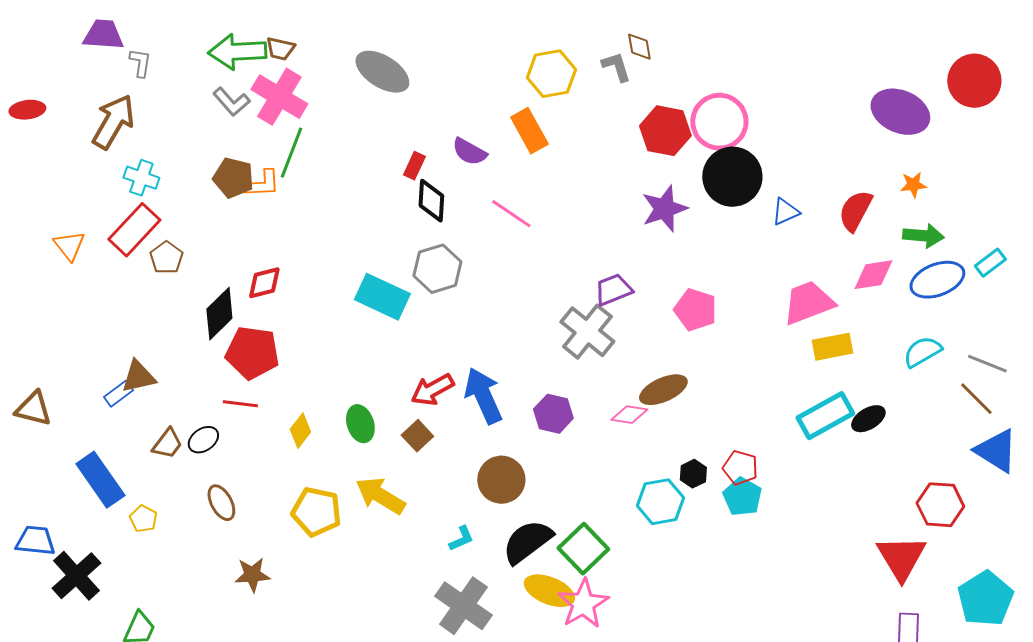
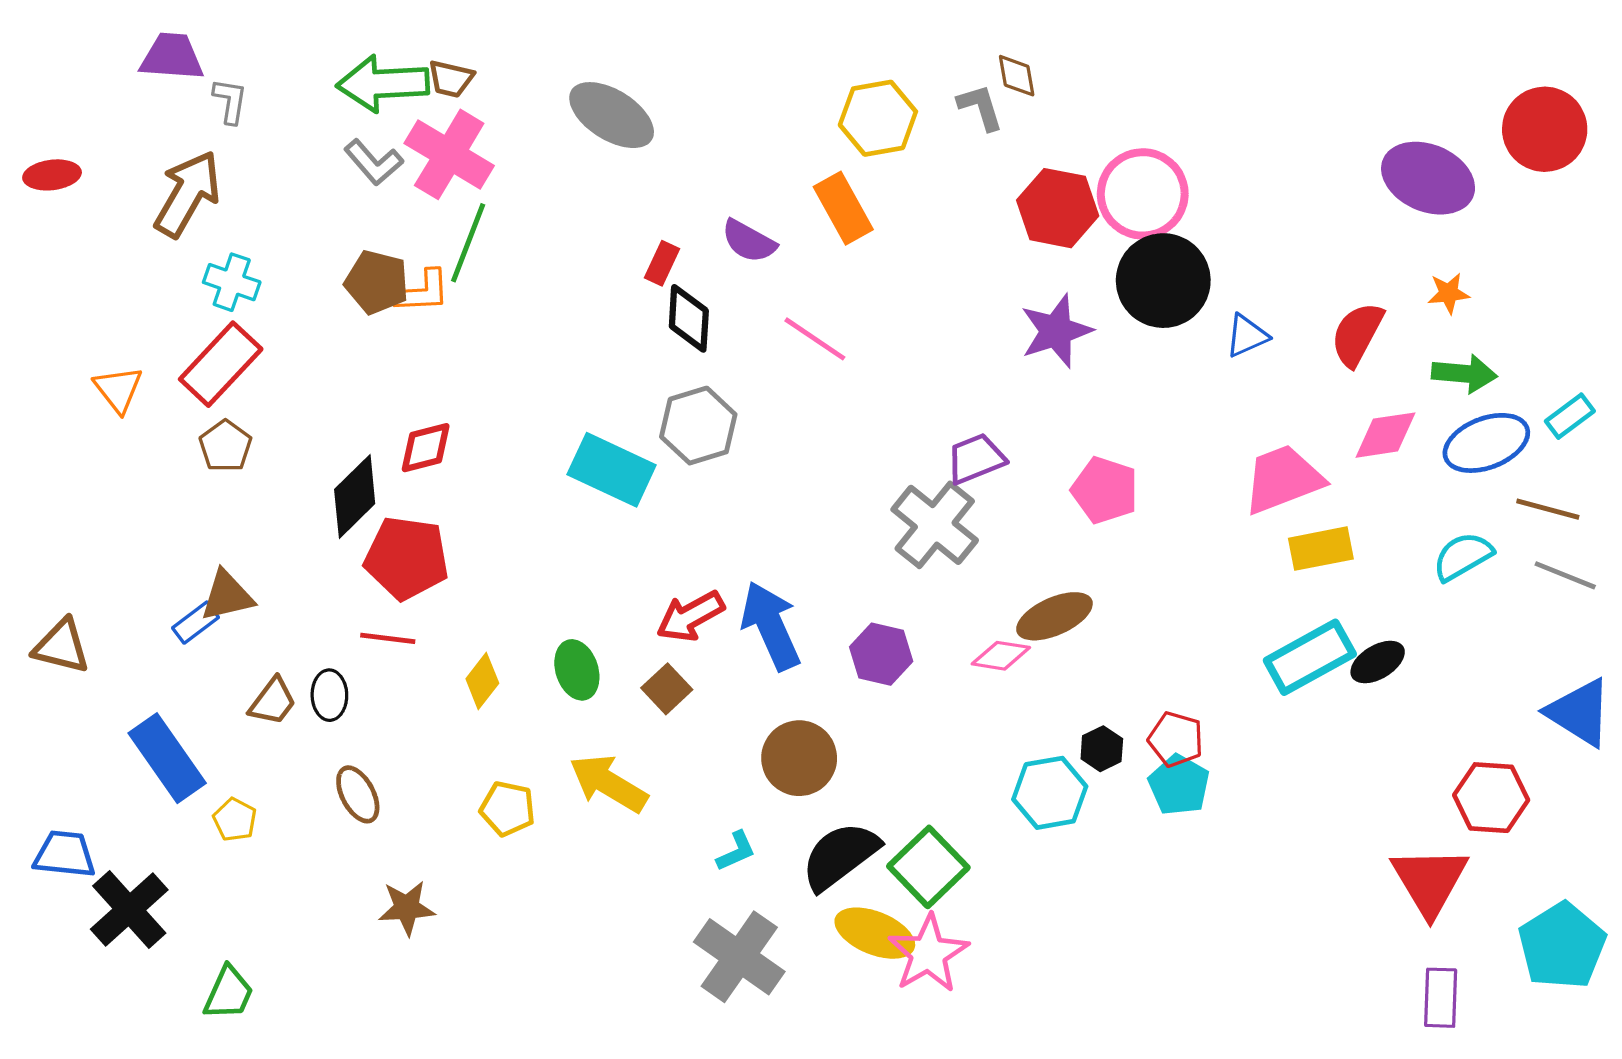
brown pentagon: (166, 258) -> (225, 446), moved
brown line: (976, 399) -> (1548, 509), moved, turned -30
black ellipse: (203, 440) -> (329, 695), turned -56
yellow pentagon: (316, 512) -> (508, 809), size x0.7

